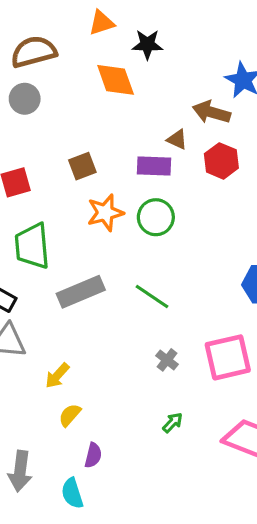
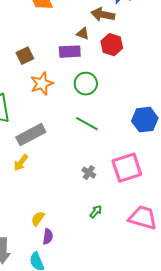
green circle: (156, 217) -> (86, 84), moved
green line: (152, 296) -> (87, 124), moved
yellow arrow: (57, 376) -> (21, 163), moved
yellow semicircle: (70, 415) -> (38, 219), moved

